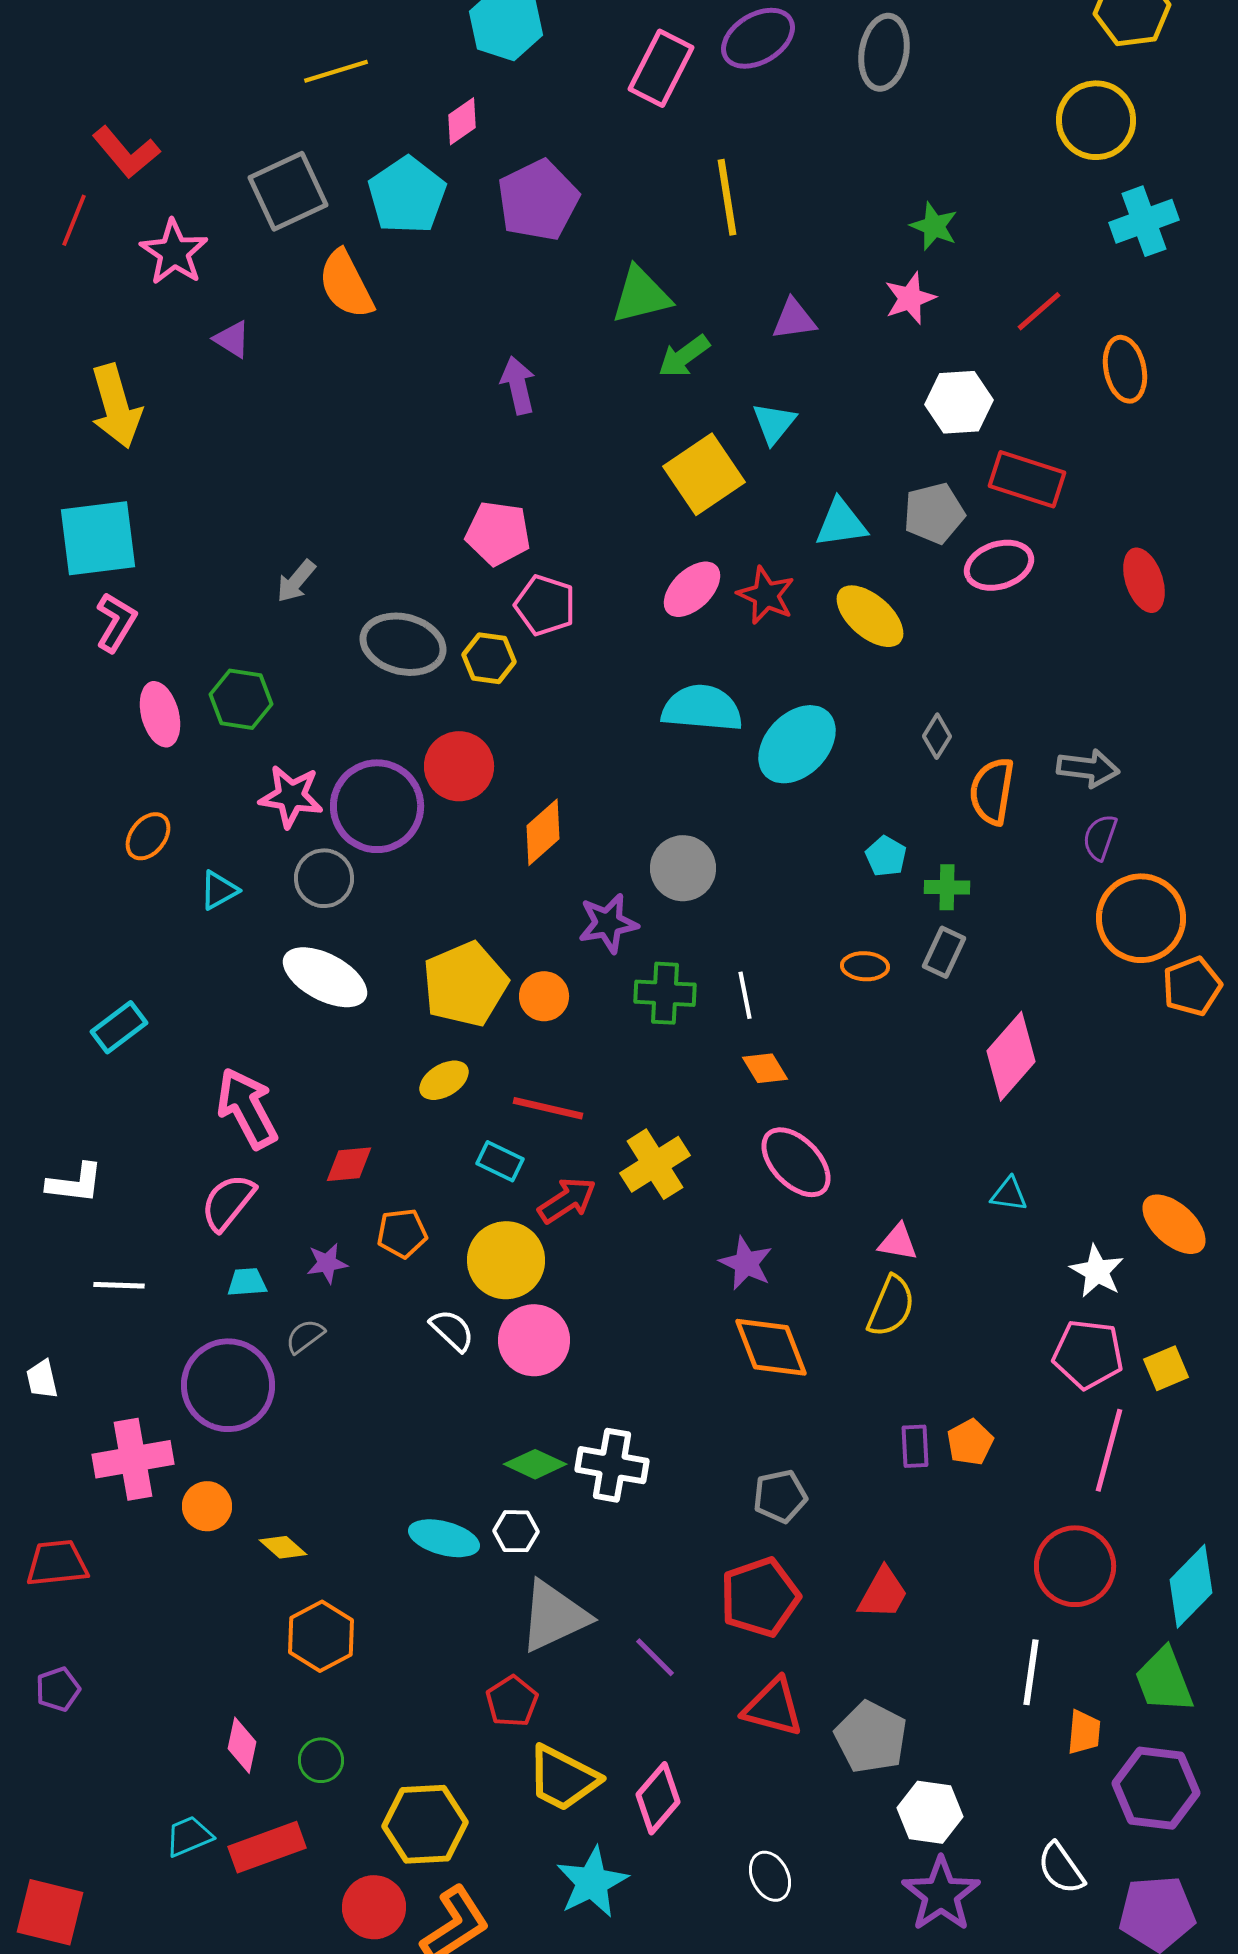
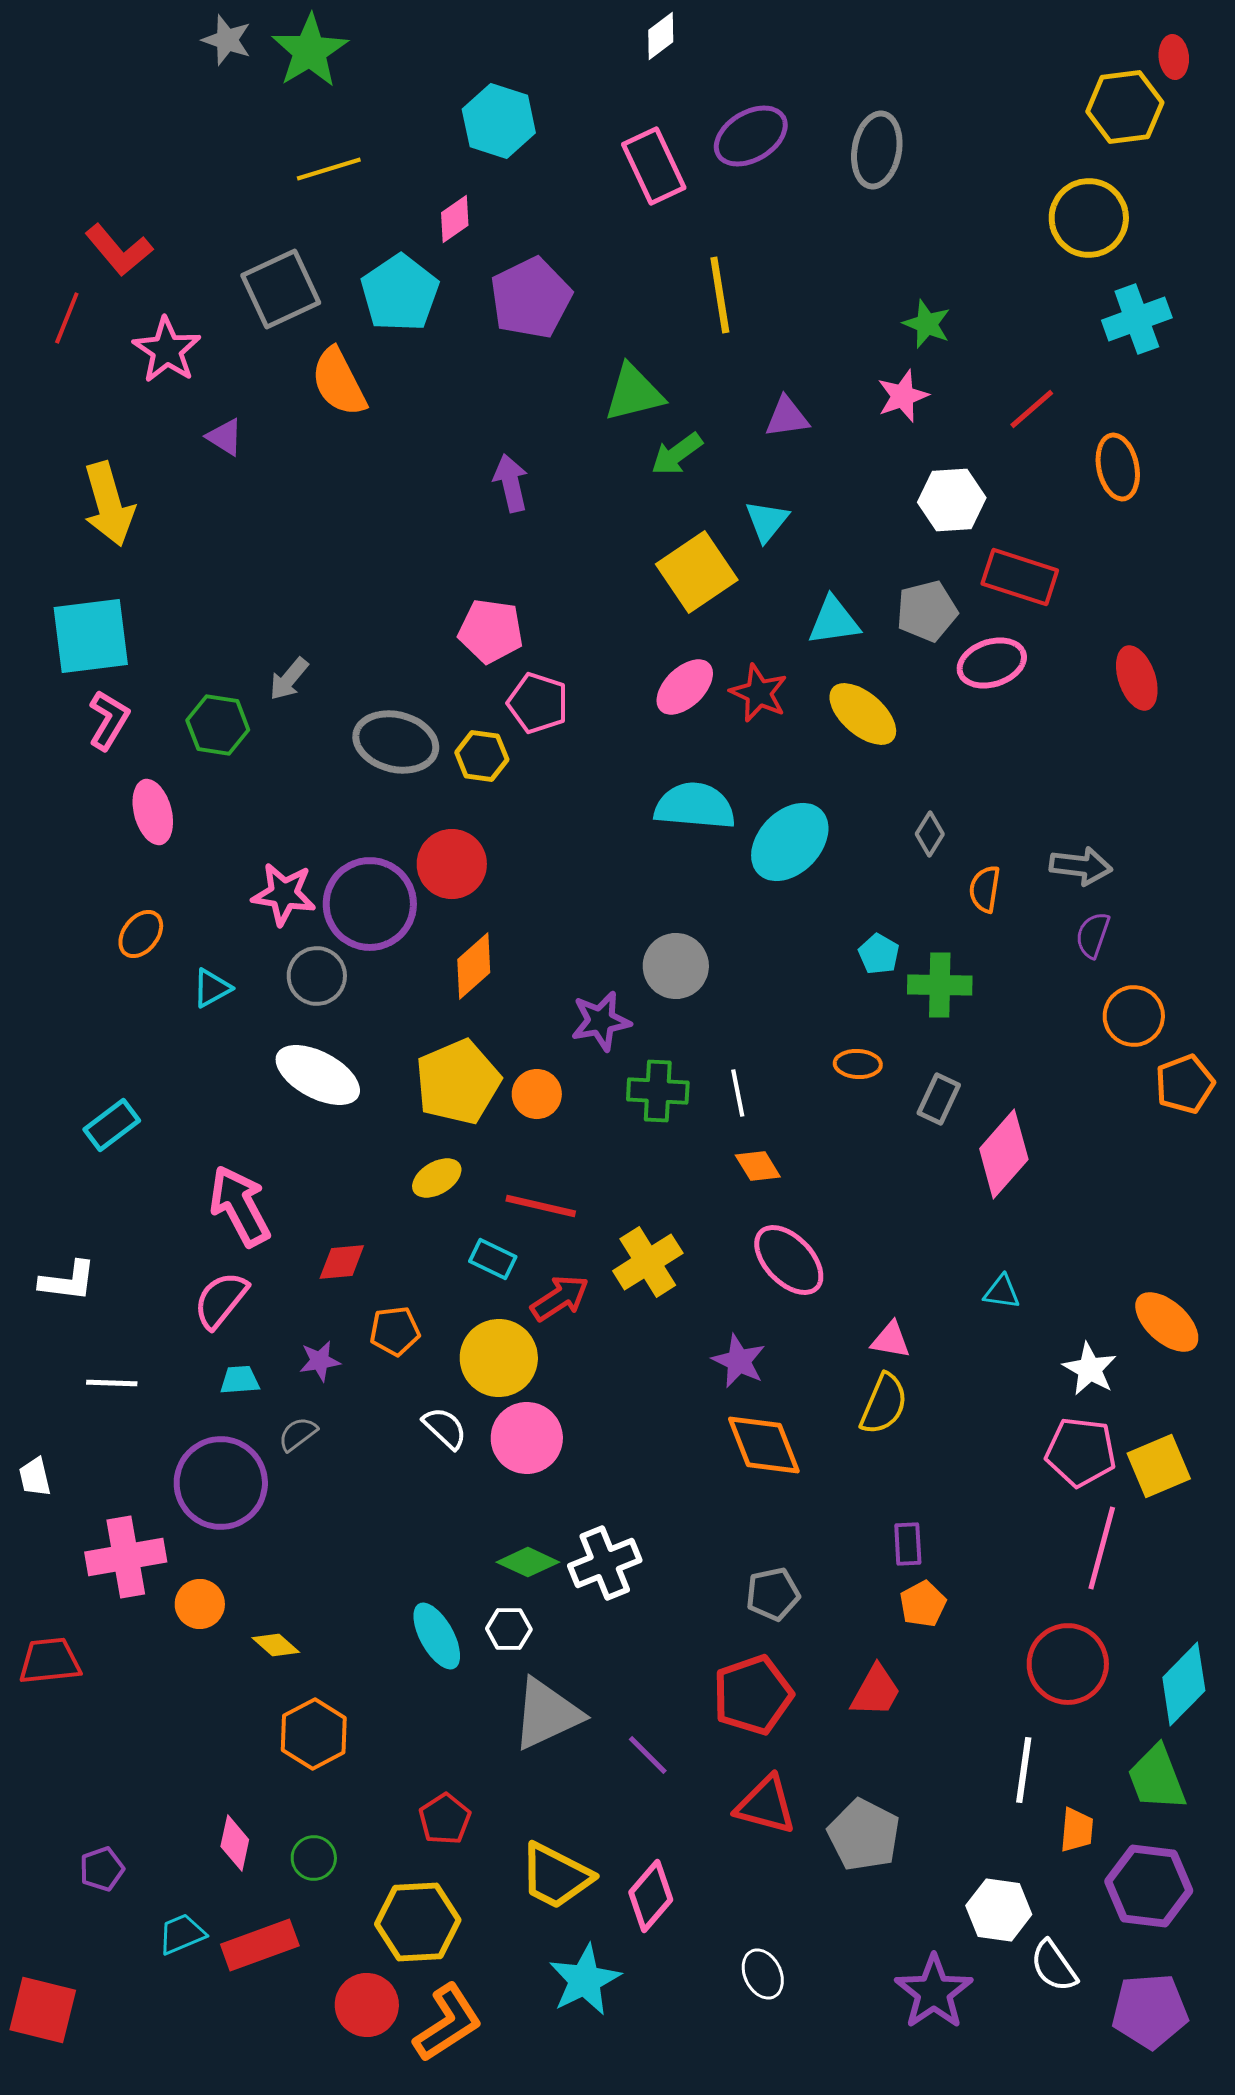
pink rectangle: (661, 68) -> (654, 166), turned -52
green hexagon: (241, 699) -> (218, 725), moved
orange semicircle: (992, 791) -> (985, 889), size x0.7
orange diamond: (543, 832) -> (474, 966), moved
green cross: (947, 887) -> (940, 985), size x1.4
orange circle: (1141, 918) -> (1134, 1016), size x0.7
gray rectangle: (944, 952) -> (939, 1099), moved
yellow square: (1166, 1368) -> (1159, 1466), size x1.4
orange pentagon: (970, 1442) -> (923, 1604), moved
white cross: (612, 1465) -> (605, 1563), turned -32
cyan ellipse: (444, 1538) -> (437, 1636), turned 46
purple pentagon: (58, 1689) -> (102, 1869), moved
red pentagon: (512, 1701) -> (445, 1819), moved
white hexagon: (930, 1812) -> (999, 1910), moved

